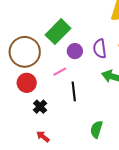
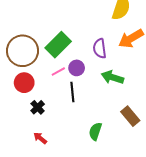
green rectangle: (58, 32) -> (58, 45), moved
purple circle: (75, 51) -> (77, 68), moved

